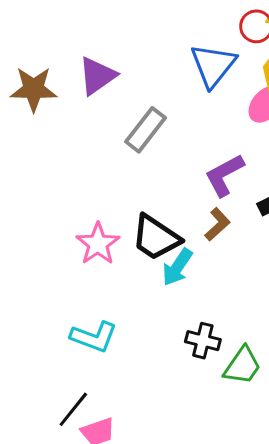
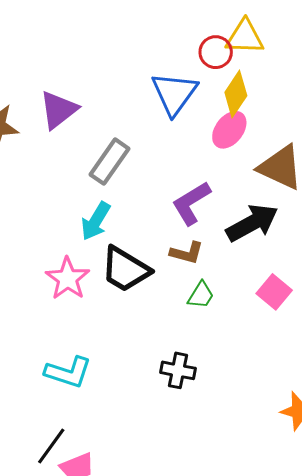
brown L-shape: (217, 224) -> (187, 253), turned 60
cyan arrow: (177, 267) -> (96, 221), moved
green trapezoid: (242, 366) -> (201, 295), moved, size x0.7

